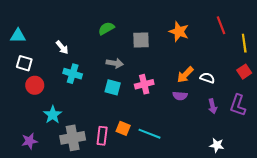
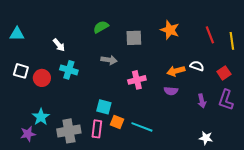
red line: (221, 25) -> (210, 35), moved
white square: (24, 63) -> (21, 71), moved
red square: (244, 72) -> (224, 73), moved
orange arrow: (185, 75) -> (176, 71), turned 30
white semicircle: (207, 78) -> (197, 66), moved
red circle: (35, 85) -> (42, 78), moved
cyan square: (113, 87) -> (104, 107), moved
cyan star: (53, 115) -> (41, 117), moved

